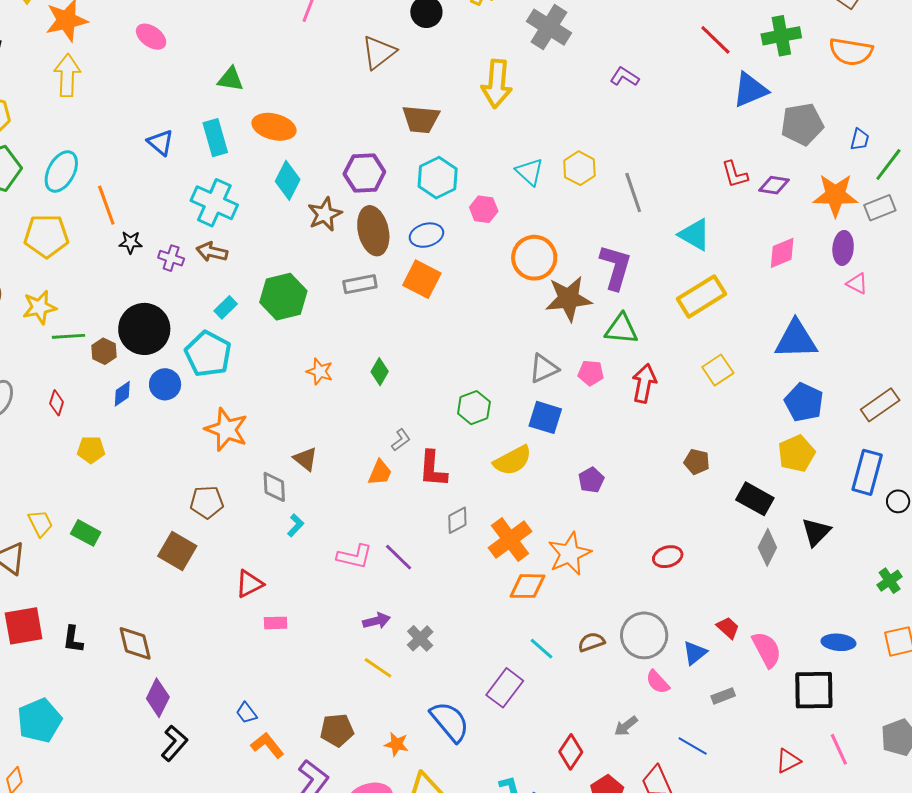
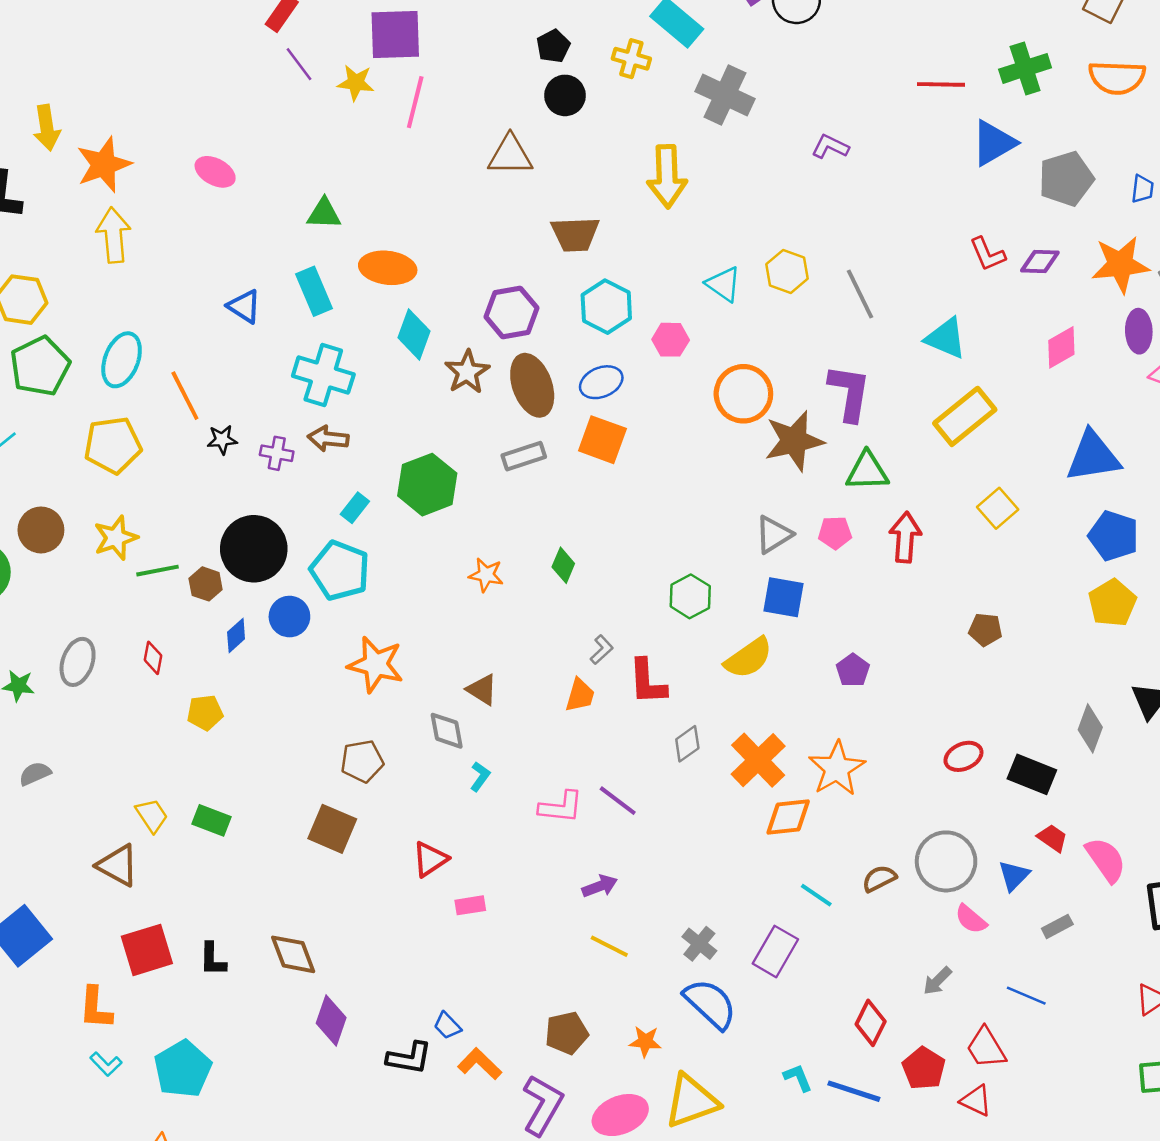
red line: (715, 40) -> (941, 84), turned -36
brown triangle: (379, 52) -> (510, 155), turned 45
black rectangle: (755, 499) -> (1032, 774), moved
gray cross: (420, 638) -> (699, 944), moved
black L-shape: (174, 743) -> (409, 1058), moved, turned 66

